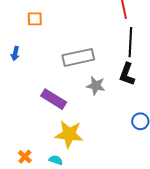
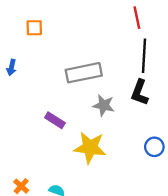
purple rectangle: (54, 99) -> (55, 120), size x0.7
yellow star: (69, 134) -> (90, 148), moved

